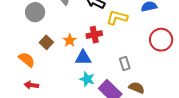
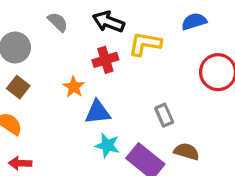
red cross: (94, 35) -> (105, 60), moved
brown square: (46, 42) -> (18, 87), moved

